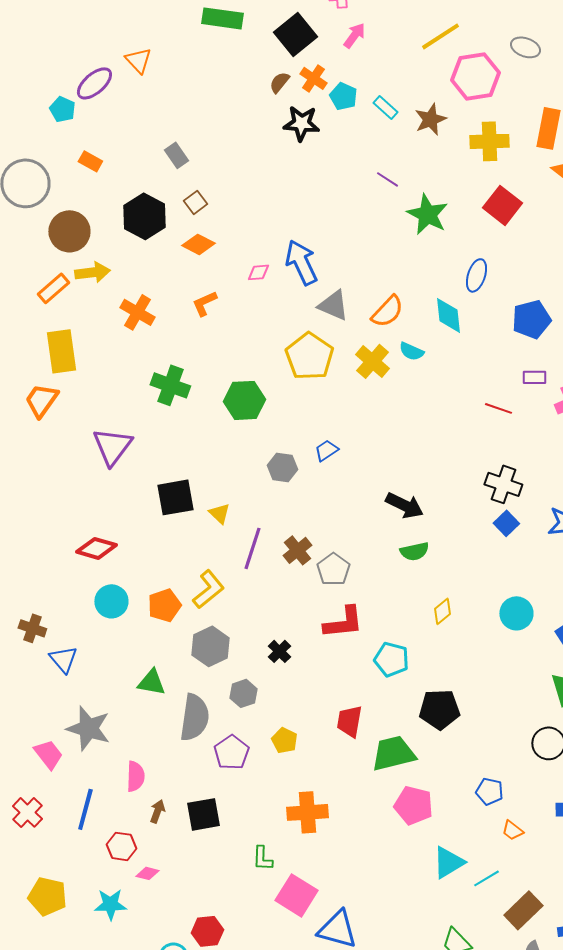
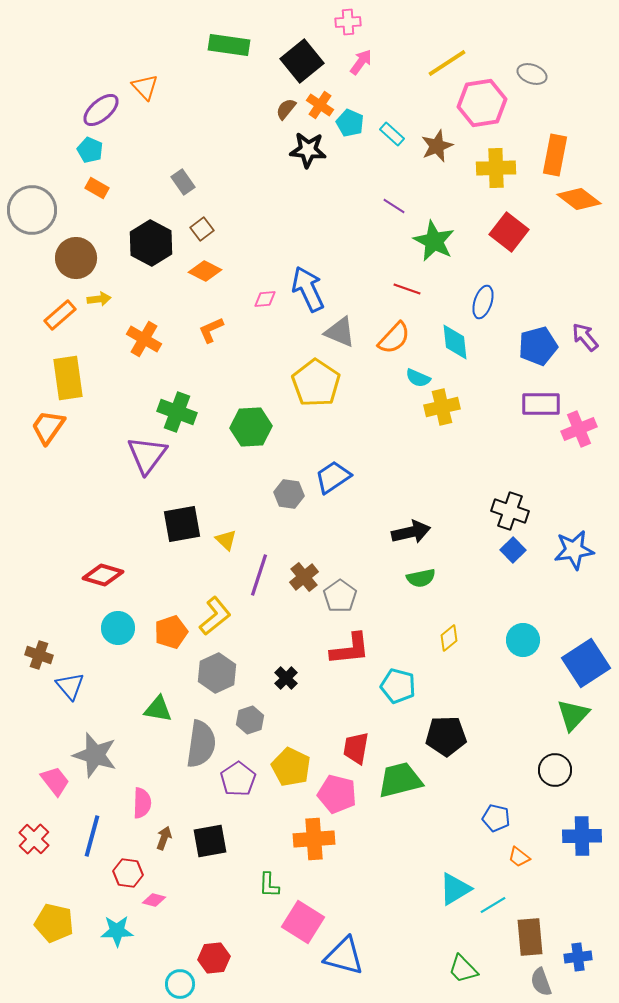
cyan pentagon: (62, 109) -> (90, 150), moved
yellow arrow: (92, 272) -> (99, 299), size x0.7
yellow cross: (372, 361) -> (442, 407), moved, turned 36
purple rectangle: (534, 377) -> (541, 404), size x1.6
red line: (498, 408) -> (407, 289), moved
purple triangle: (112, 446) -> (147, 455), moved
blue trapezoid: (326, 450) -> (333, 477), size x1.5
black arrow: (404, 505) -> (411, 532), turned -39
yellow pentagon: (284, 740) -> (291, 767), size x1.5
pink pentagon: (413, 805) -> (337, 794), moved
brown rectangle: (523, 910) -> (530, 937), turned -51

